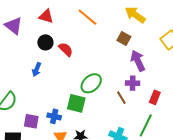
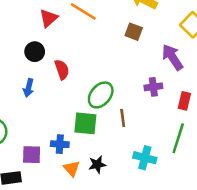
red triangle: (46, 16) -> (49, 18), moved, turned -49
red semicircle: (66, 49) -> (62, 70), moved, turned 35
purple arrow: (138, 61) -> (172, 57), moved
brown line: (121, 98) -> (123, 118), moved, turned 32

